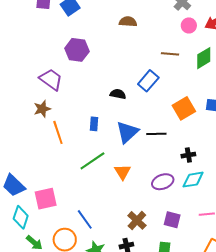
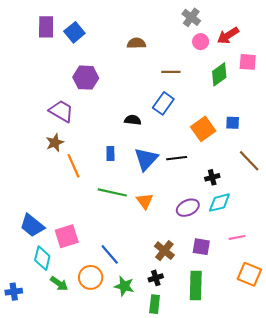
brown line: (170, 54) -> (171, 72), moved
green line: (92, 161) -> (112, 192), turned 52

